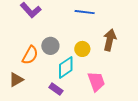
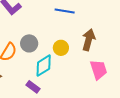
pink trapezoid: (96, 81) -> (98, 70), moved

